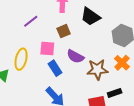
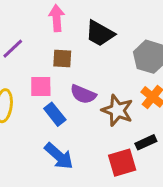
brown square: (64, 31) -> (62, 59), turned 32
brown star: (97, 70) -> (117, 110), turned 30

